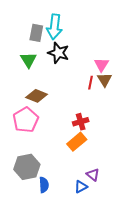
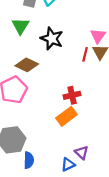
black star: (58, 53) -> (52, 38), moved

